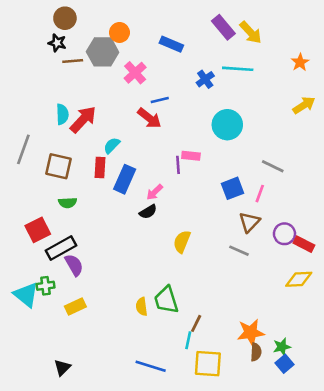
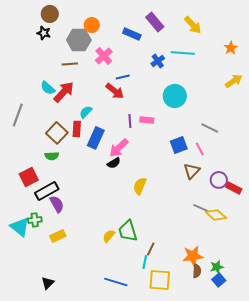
purple rectangle: (223, 27) -> (155, 22), moved
brown line: (73, 61) -> (70, 64), moved
cyan semicircle: (62, 114) -> (48, 88), turned 133
purple line: (178, 165) -> (130, 121), moved
brown square: (58, 166) -> (57, 133), moved, turned 30
pink arrow: (155, 192) -> (119, 148), size x1.5
pink line: (260, 194) -> (200, 149), turned -48
gray line: (239, 251) -> (201, 208), moved
yellow diamond: (299, 279) -> (216, 215), moved, turned 45
yellow semicircle: (142, 307) -> (109, 236), turned 48

